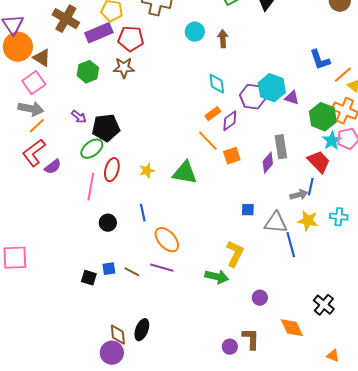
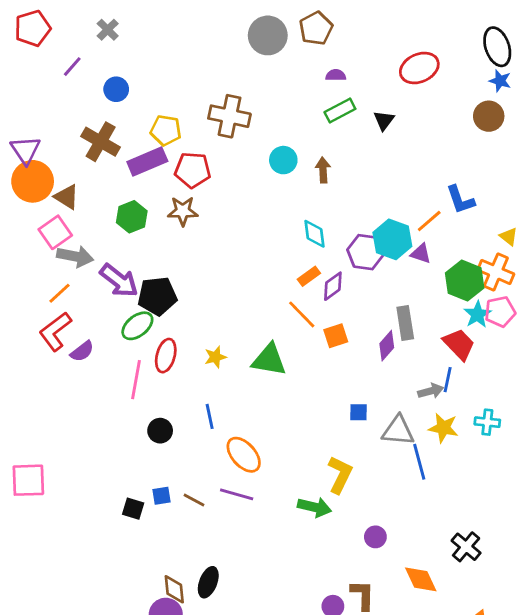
orange line: (343, 75) -> (429, 221), moved
gray arrow: (31, 109) -> (75, 256), moved
purple arrow: (79, 117) -> (119, 280), size x1.8

